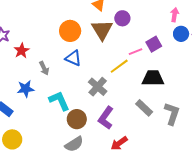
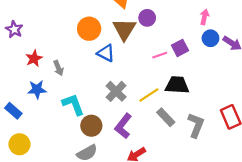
red star: (22, 51) -> (34, 58), moved
blue triangle: (73, 58) -> (106, 53), moved
yellow line: (119, 66) -> (149, 95), moved

